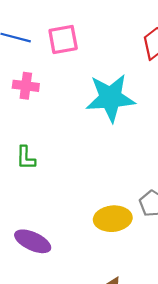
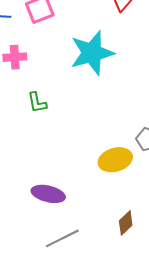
green L-shape: (26, 158) -> (37, 103), moved

